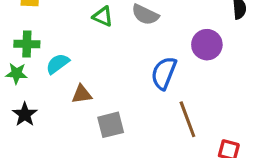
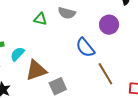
blue semicircle: (164, 73) -> (85, 48), turned -50
brown triangle: (82, 94) -> (36, 70), size x1.6

